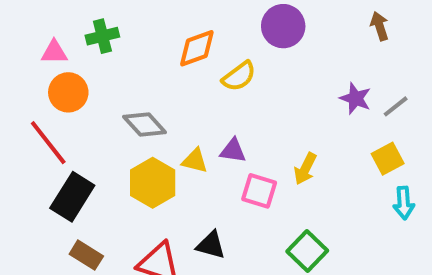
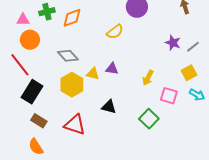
orange diamond: (197, 48) -> (72, 18), moved
pink square: (259, 191) -> (169, 96), moved
cyan arrow: (404, 203) -> (197, 95), turned -56
black triangle: (211, 245) -> (109, 107), moved

